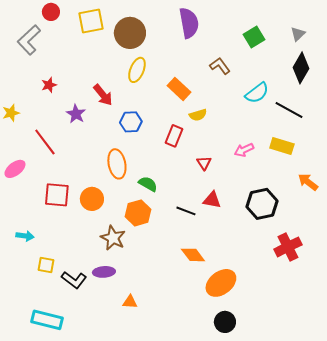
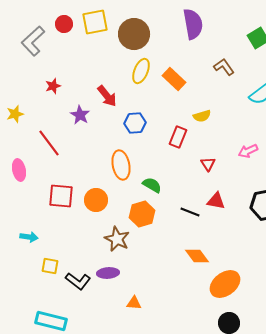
red circle: (51, 12) -> (64, 24), moved
orange rectangle: (179, 89) -> (174, 79), moved
pink ellipse: (15, 169) -> (19, 170), turned -65

